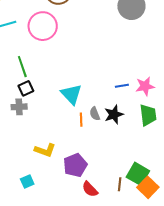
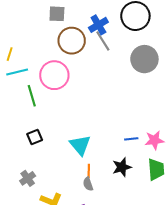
green line: (22, 67) -> (32, 96), moved
gray cross: (19, 107) -> (28, 178), moved, turned -35
gray semicircle: (95, 114) -> (88, 184), moved

